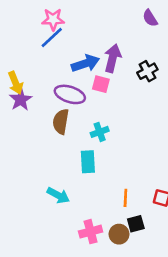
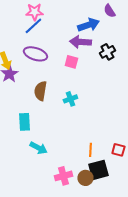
purple arrow: (113, 58) -> (80, 42), turned -100
blue arrow: (85, 63) -> (88, 25), moved
purple ellipse: (70, 94) -> (35, 54), moved
cyan rectangle: (88, 162) -> (24, 122), moved
black square: (136, 224) -> (98, 170), size x1.5

